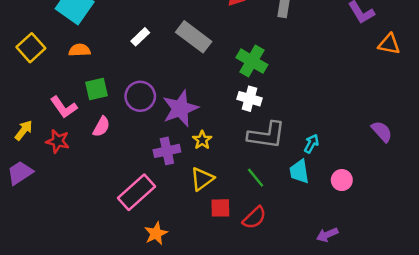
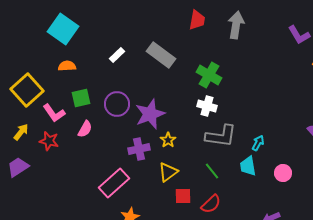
yellow square: (31, 48) -> (27, 90), moved, size x1.4

